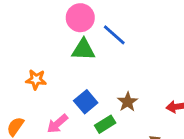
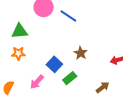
green triangle: (83, 50) -> (19, 31), moved
brown star: (128, 102) -> (81, 53), moved

